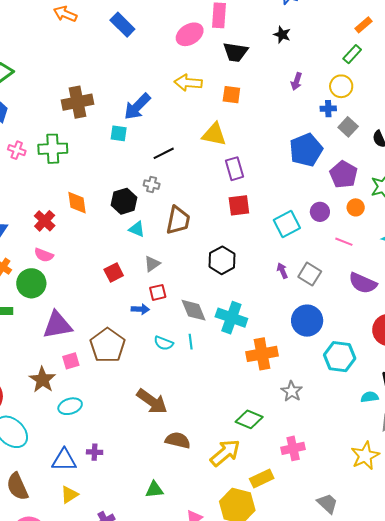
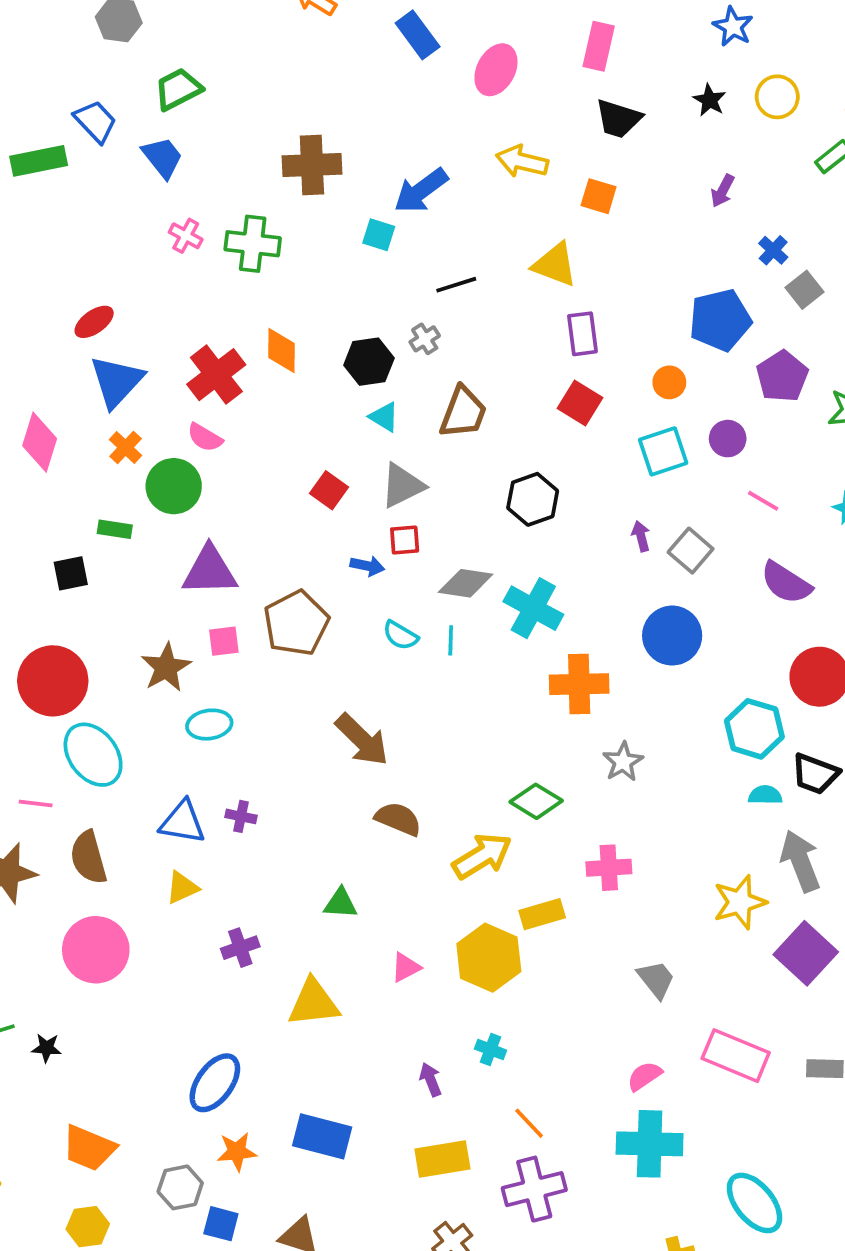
pink ellipse: (190, 34) -> (496, 70), moved, turned -40
yellow circle: (341, 86) -> (777, 97), moved
blue cross: (328, 109) -> (773, 250), turned 35
gray cross: (152, 185) -> (425, 339), turned 35
red square: (239, 205) -> (580, 403), turned 30
orange circle: (356, 207) -> (669, 382), moved
red cross: (45, 221) -> (216, 375), size x1.4
gray triangle: (152, 264) -> (402, 486), size x1.5
red square: (114, 273) -> (329, 490), turned -36
gray diamond: (194, 310) -> (466, 583), turned -68
cyan hexagon: (340, 357) -> (754, 729), moved

